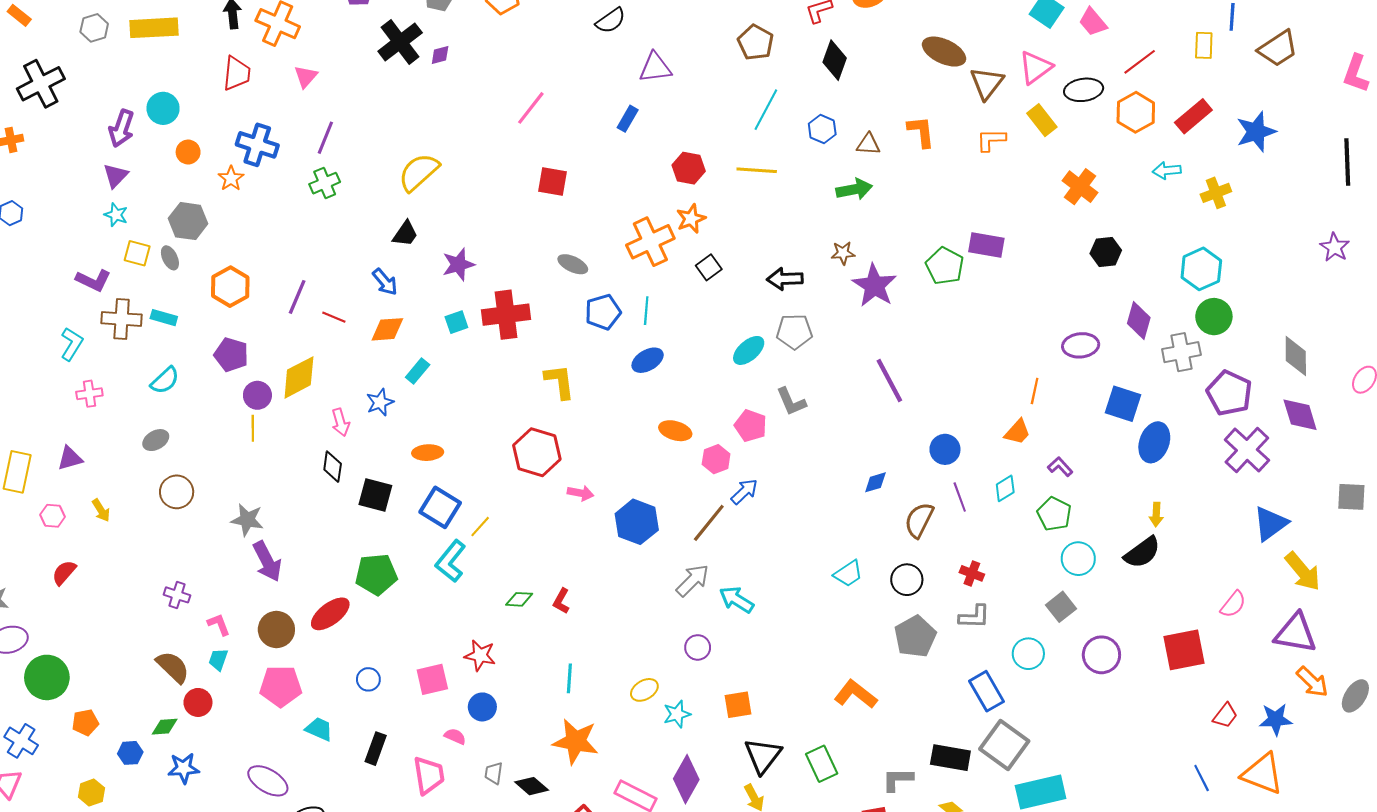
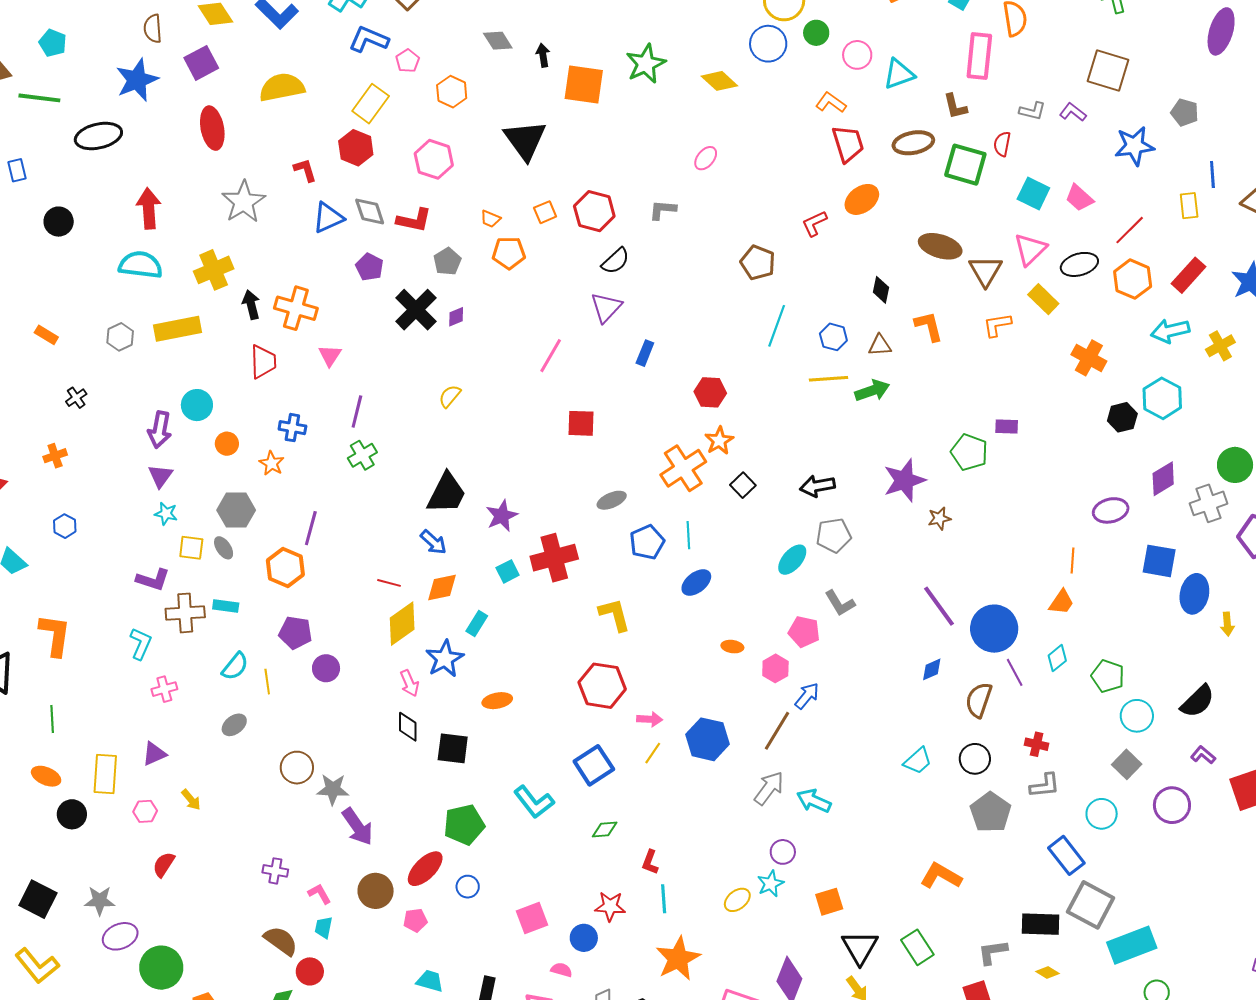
black diamond: (835, 60) -> (881, 290), moved, size x0.7
purple triangle: (655, 68) -> (606, 307), moved, turned -32
black cross: (41, 84) -> (76, 398), size x0.5
blue cross: (257, 145) -> (292, 428), size x0.7
yellow line: (757, 170) -> (828, 379), moved
cyan arrow: (1167, 170) -> (1170, 331), size x1.4
yellow semicircle: (419, 172) -> (450, 396), moved, size x0.6
black trapezoid: (405, 234) -> (447, 493), size x1.6
purple rectangle: (986, 245) -> (1007, 427), size x0.7
brown star: (843, 253) -> (939, 518), moved
gray ellipse: (573, 264) -> (612, 500), turned -40
cyan hexagon: (1201, 269) -> (1162, 398), moved
purple star: (874, 285) -> (904, 480), turned 30
purple line: (297, 297) -> (311, 528), moved
purple diamond: (1139, 320) -> (1163, 479), turned 51
yellow diamond: (299, 377) -> (402, 624), moved
purple line: (889, 380) -> (939, 606), moved
blue star: (380, 402) -> (445, 659), size x1.4
yellow line: (253, 428) -> (267, 682), moved
orange ellipse: (675, 431) -> (732, 647), size x0.7
blue circle: (945, 449) -> (994, 629), size x1.6
purple L-shape: (1060, 467) -> (1203, 755), moved
brown circle: (177, 492) -> (297, 768), moved
blue square: (440, 507) -> (594, 765), moved, turned 33
yellow arrow: (1156, 515) -> (1227, 624), moved
yellow line: (480, 527) -> (653, 753), moved
cyan L-shape: (451, 561) -> (534, 802), turned -69
red L-shape: (561, 601) -> (650, 862), moved
red star: (480, 655) -> (610, 906), moved
blue circle: (368, 679) -> (468, 887), moved
pink pentagon: (281, 686) -> (415, 920), moved, size x0.6
cyan star: (677, 714) -> (771, 884), moved
orange star: (576, 741) -> (678, 959), turned -30

